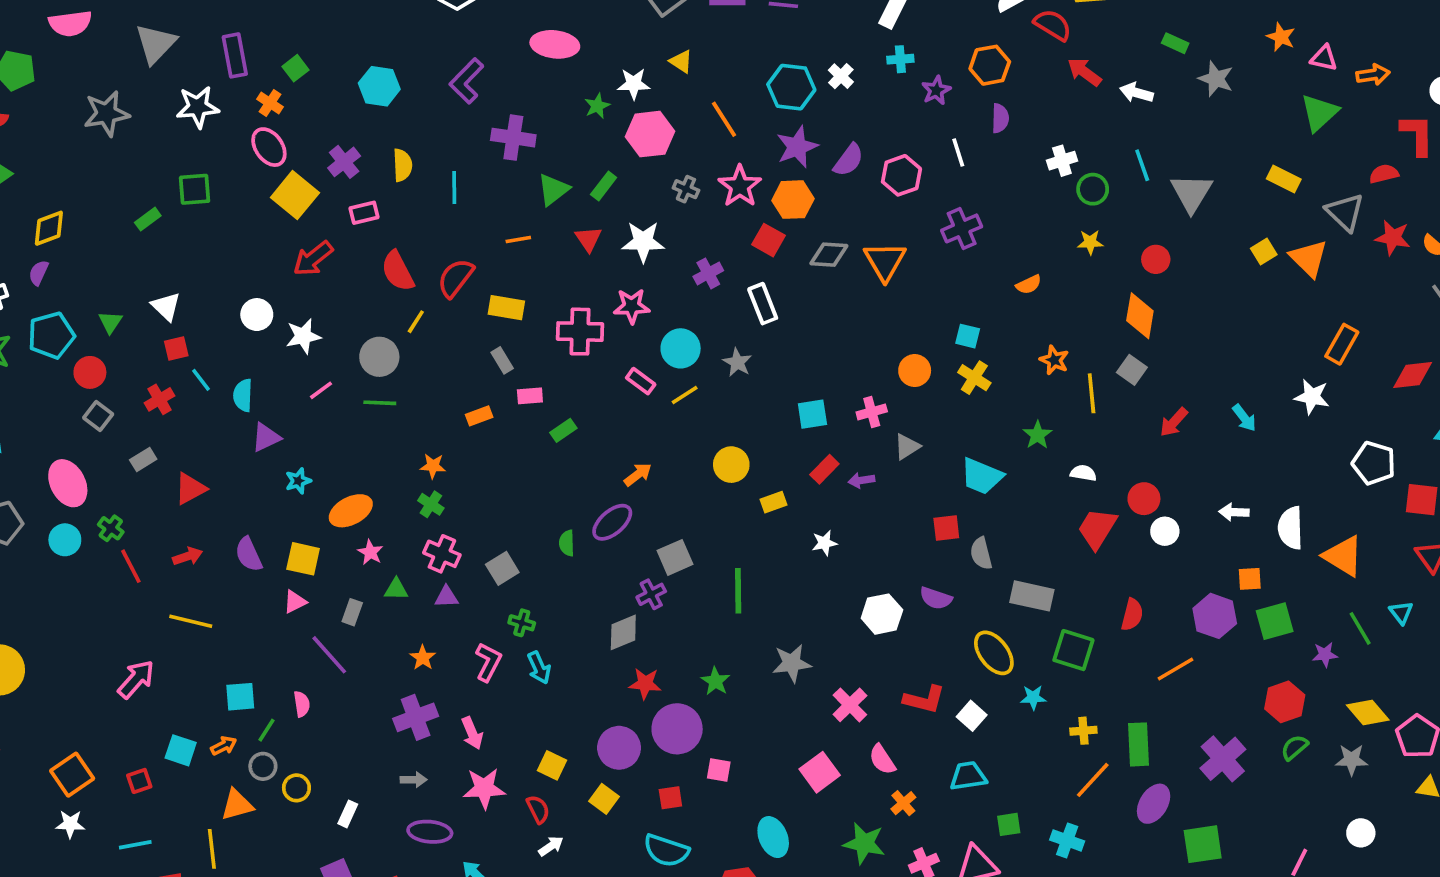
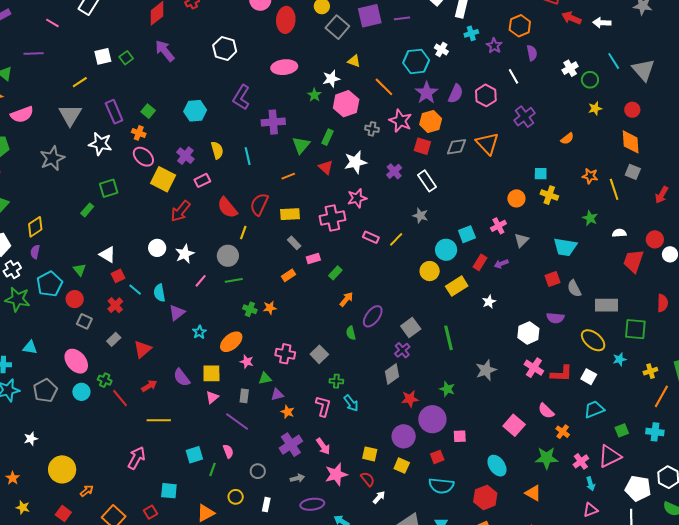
white star: (198, 107) -> (100, 144), turned 30
cyan circle: (681, 348) -> (446, 250), moved
orange arrow: (638, 475) -> (346, 299), moved
yellow rectangle: (773, 502) -> (457, 286), size x1.5
green cross: (431, 504) -> (250, 309), moved
purple triangle: (446, 597) -> (277, 395), moved
pink cross: (850, 705) -> (534, 368), moved
orange arrow: (224, 746) -> (87, 491), moved
gray circle: (263, 766) -> (258, 471), moved

